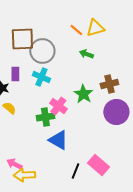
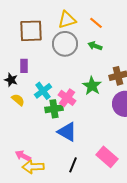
yellow triangle: (95, 28) -> (67, 20), moved
orange line: (76, 30) -> (96, 23), moved
gray circle: (42, 51) -> (65, 44), moved
cyan cross: (41, 77) -> (43, 91), moved, turned 30
black line: (75, 171) -> (73, 165), moved

